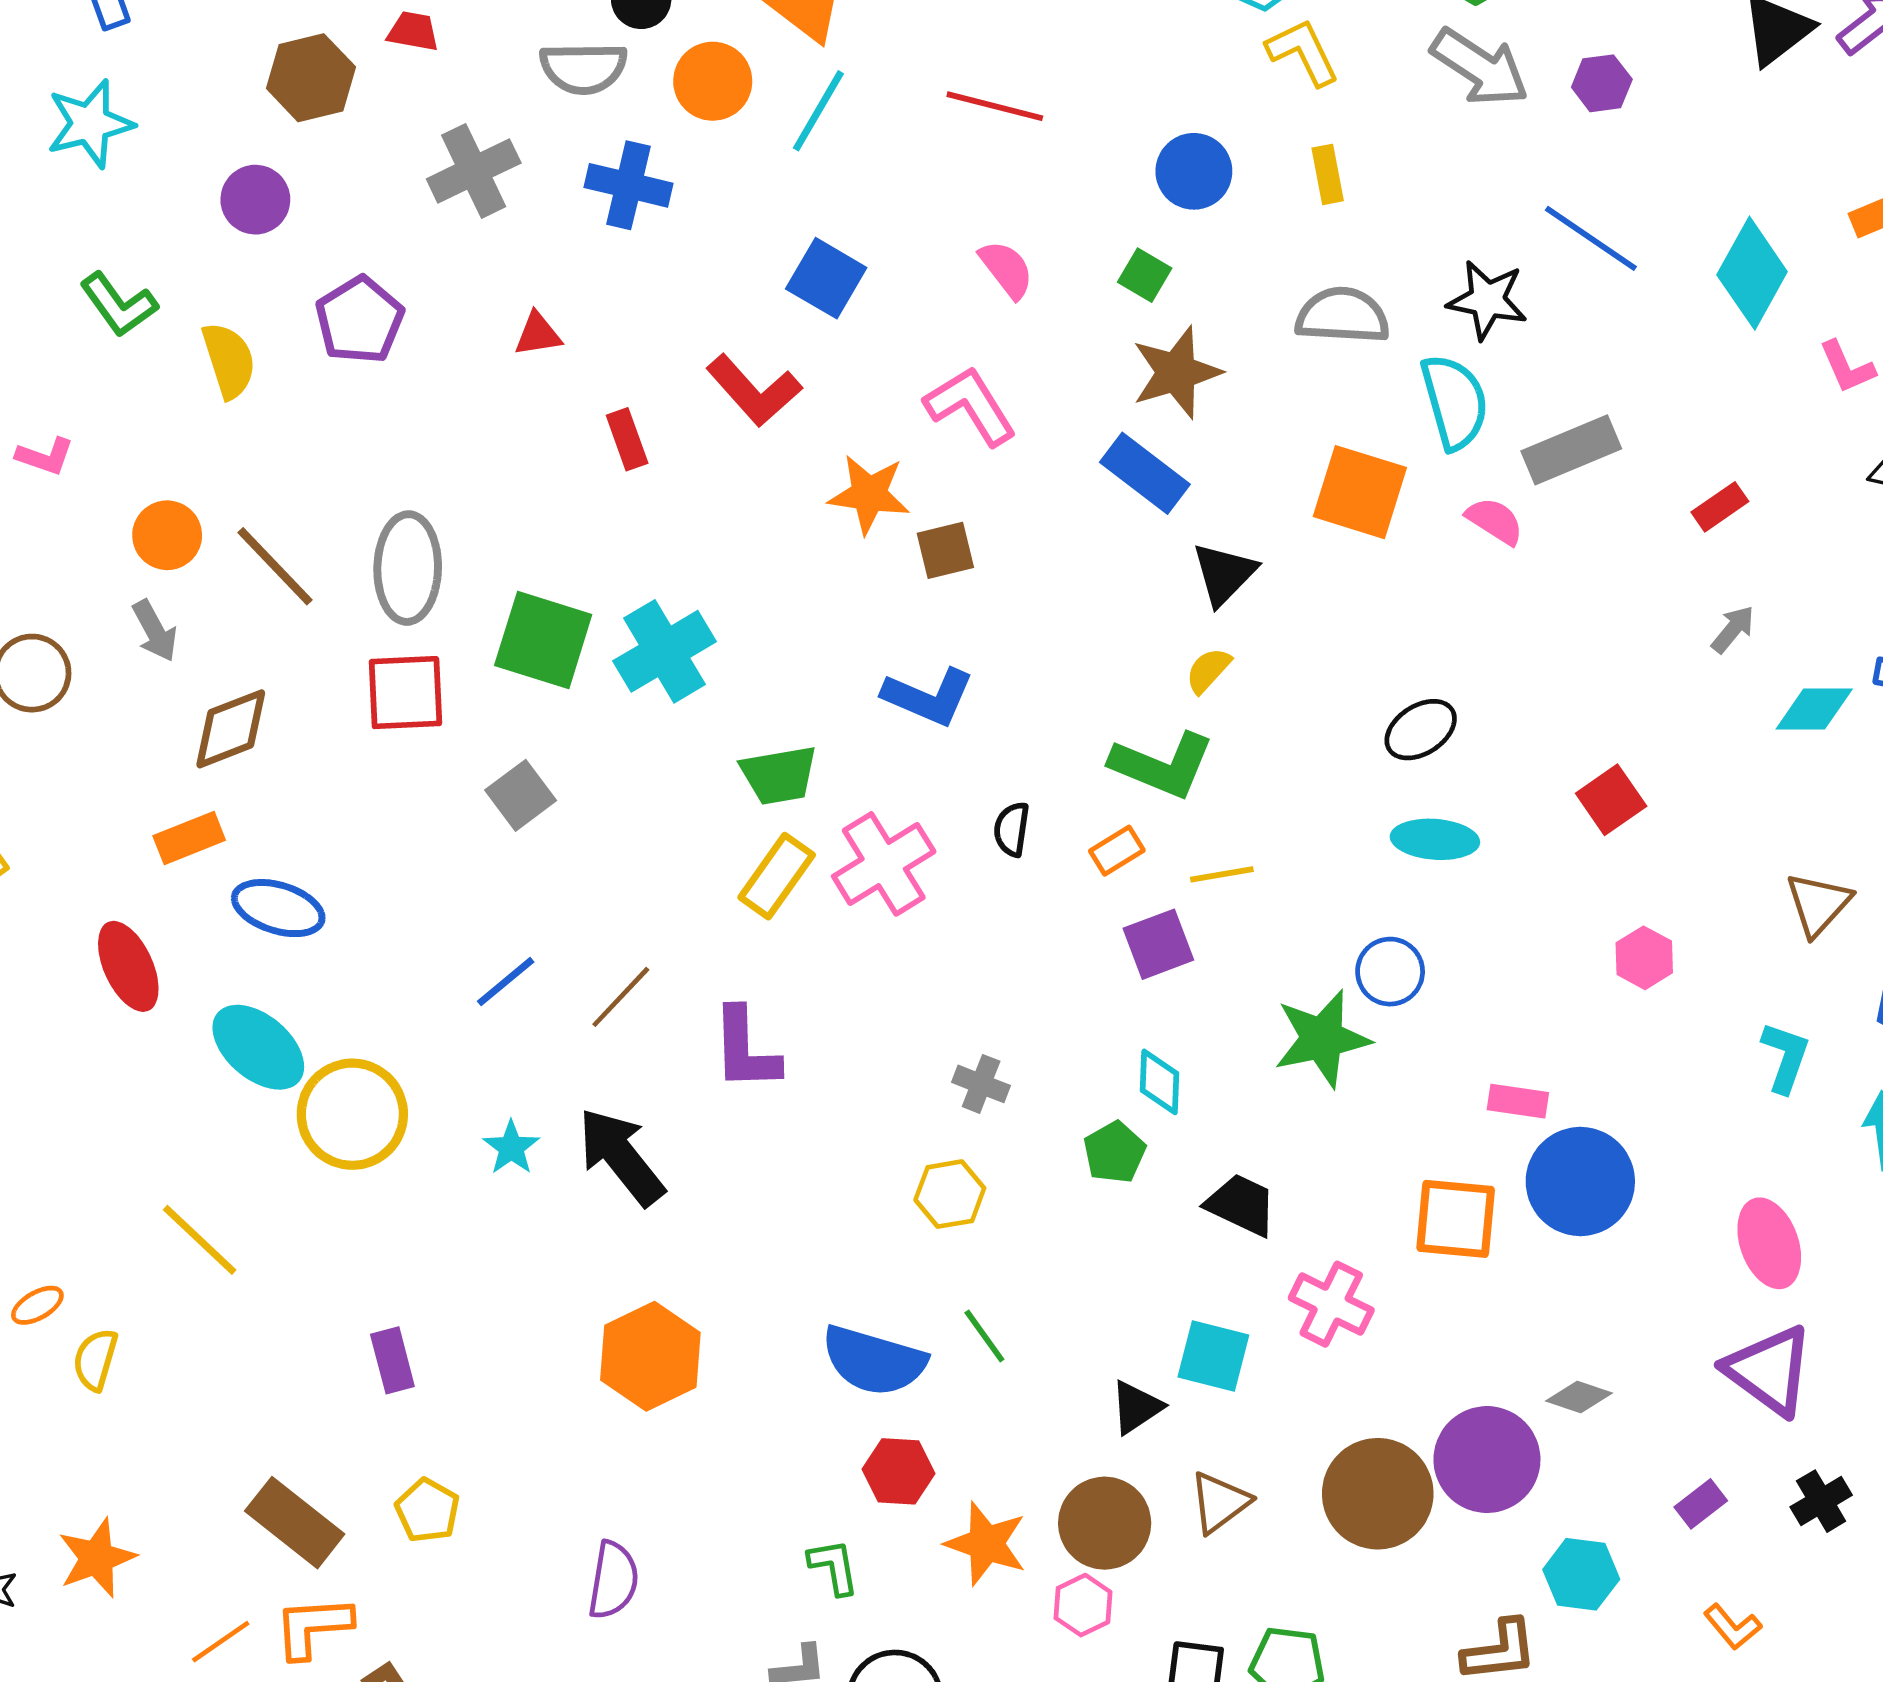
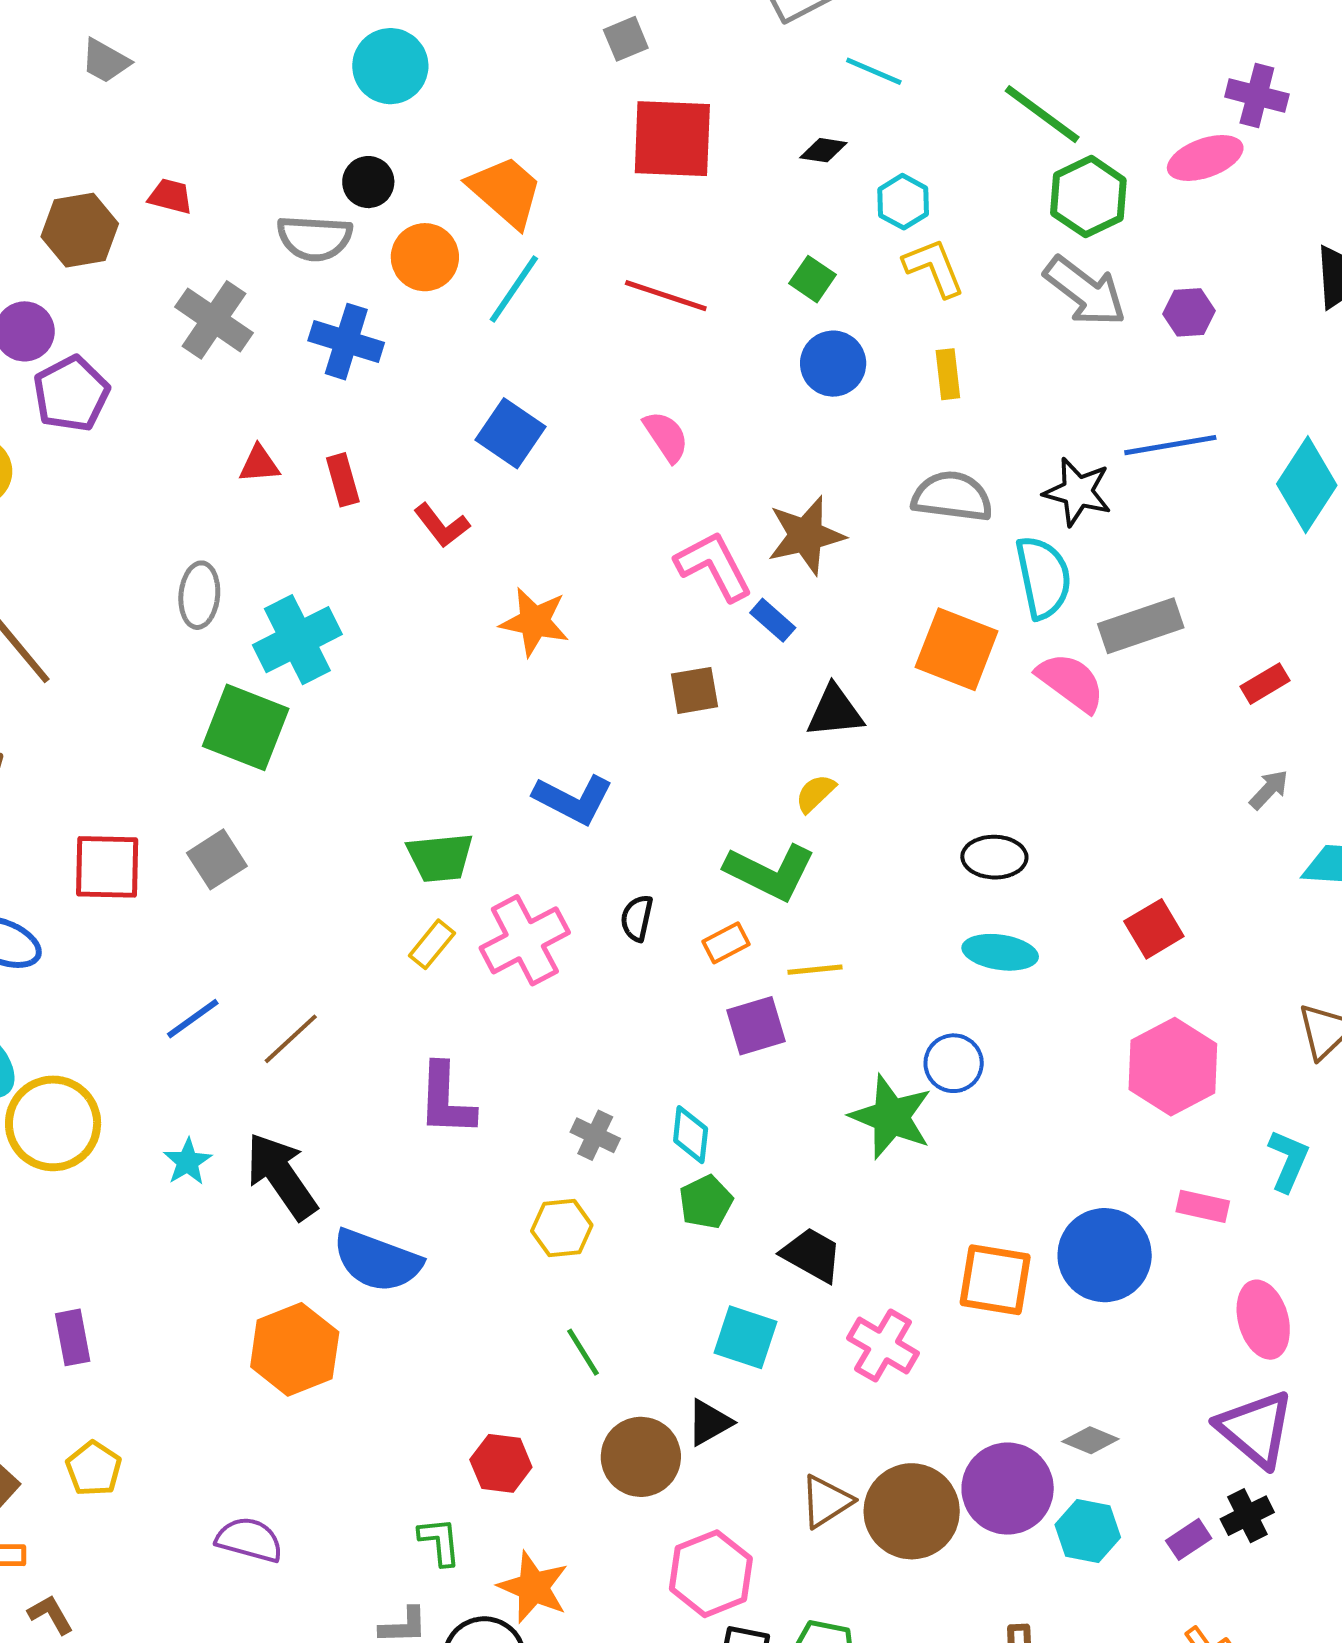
gray cross: (474, 171) -> (214, 320), turned -34
blue line: (1591, 238) -> (1170, 445), turned -48
green square: (1145, 275) -> (812, 279), moved
purple pentagon: (360, 320) -> (71, 394), moved
red L-shape: (754, 390) -> (442, 525), size x0.7
pink L-shape: (970, 406) -> (714, 566), moved
red rectangle: (627, 439) -> (343, 480), moved
blue rectangle: (1145, 473) -> (773, 620), size x0.6
pink semicircle: (1495, 521) -> (1071, 682), size x1.4
brown square: (945, 550) -> (694, 690), moved
gray ellipse: (408, 568) -> (199, 595), moved, size x0.7
black triangle: (1224, 574) -> (835, 711), turned 36
cyan cross: (665, 651) -> (297, 640), moved
red square: (405, 693) -> (107, 867), moved
black ellipse: (1421, 730) -> (994, 857), turned 30
yellow rectangle: (777, 876) -> (432, 944), size x0.7
pink hexagon: (1644, 958) -> (1173, 1067), size x1.8
green star: (1322, 1039) -> (891, 1117), turned 30
purple L-shape: (745, 1049) -> (446, 1100), moved
cyan diamond: (1160, 1082) -> (691, 1135), moved
pink rectangle: (1518, 1101) -> (1203, 1206), moved
cyan square: (1213, 1356) -> (746, 1337), moved
blue semicircle: (874, 1361) -> (377, 1261), moved
black cross: (1821, 1501) -> (1247, 1516), moved
brown triangle: (1220, 1502) -> (826, 1501), moved
brown circle: (1105, 1523) -> (641, 1457), moved
orange star: (986, 1544) -> (533, 1587), moved
cyan hexagon: (1581, 1574) -> (1088, 1531), moved
purple semicircle: (613, 1580) -> (249, 1540), turned -88
pink hexagon: (1083, 1605) -> (711, 1574), moved, size x1.6

